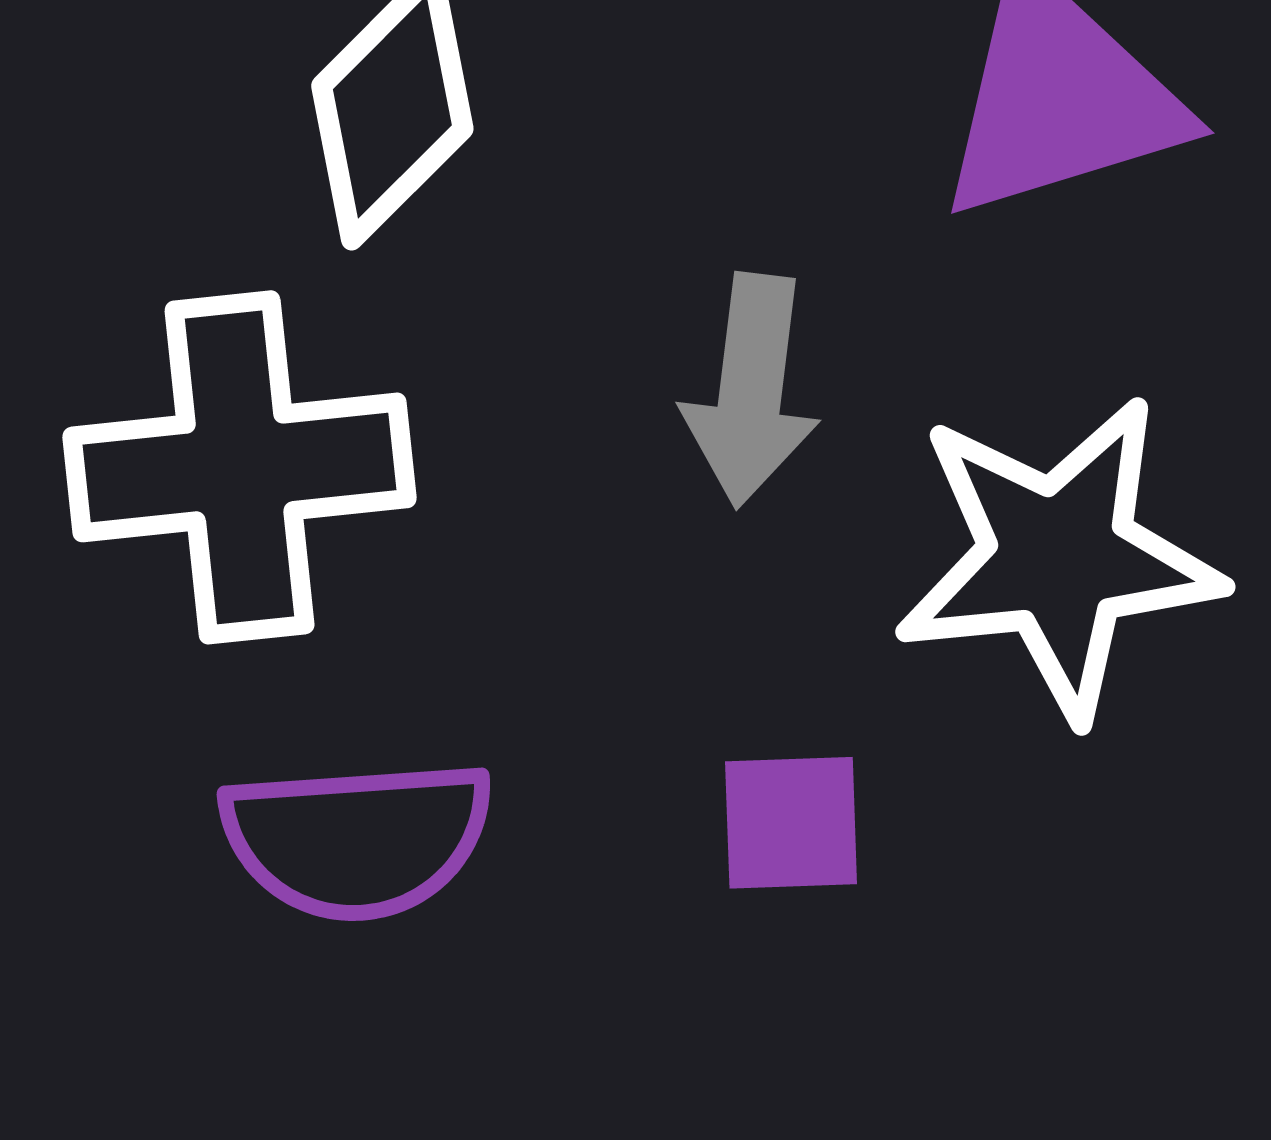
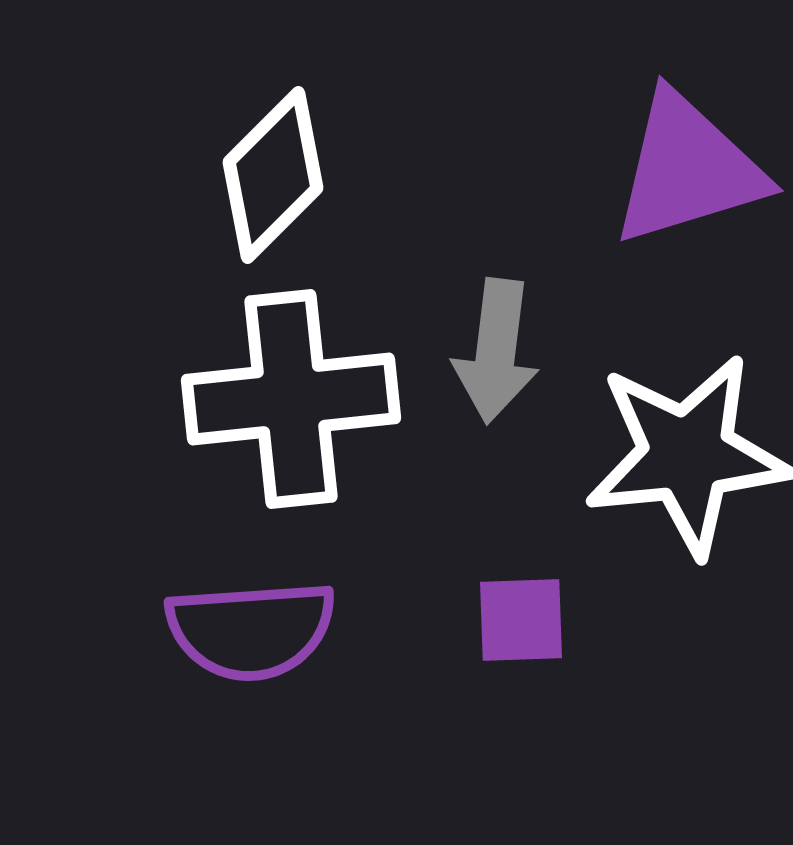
white cross: (240, 467) -> (291, 399), moved

